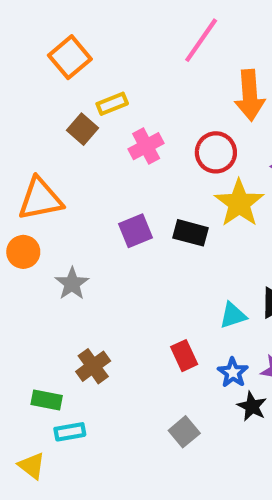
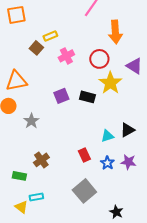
orange square: (70, 57) -> (16, 15), moved, turned 30
black star: (252, 406) -> (116, 212), moved
cyan rectangle: (70, 432) -> (36, 197), moved
gray square: (184, 432) -> (84, 191), size x1.6
yellow triangle: (32, 466) -> (21, 207), moved

